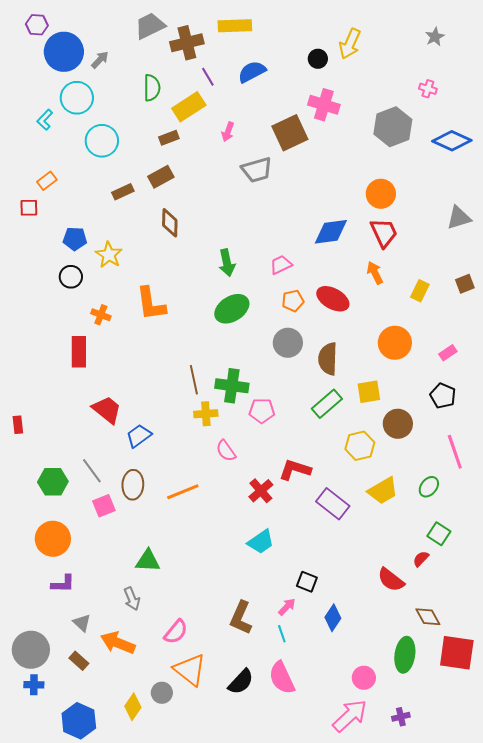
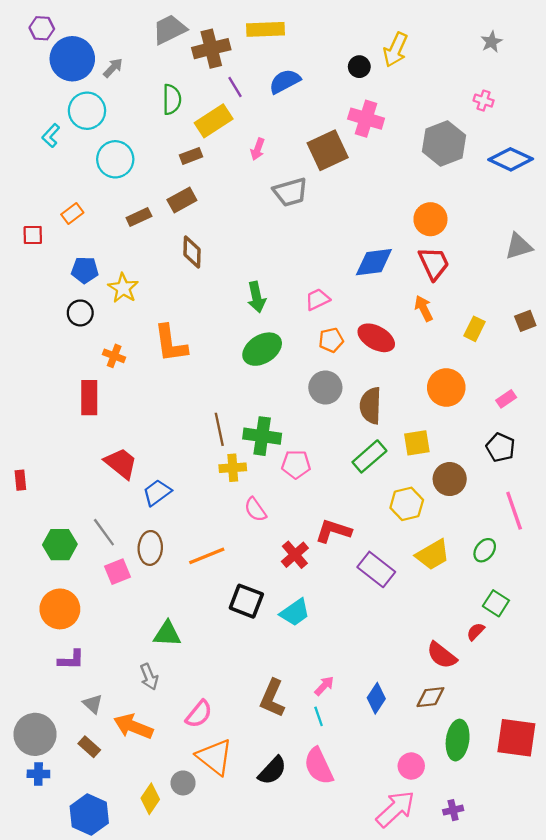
orange rectangle: (47, 181) -> (72, 214), moved
black square: (307, 582) -> (246, 601), moved, size x1.4
brown diamond: (428, 617) -> (430, 697), moved, turned -68

